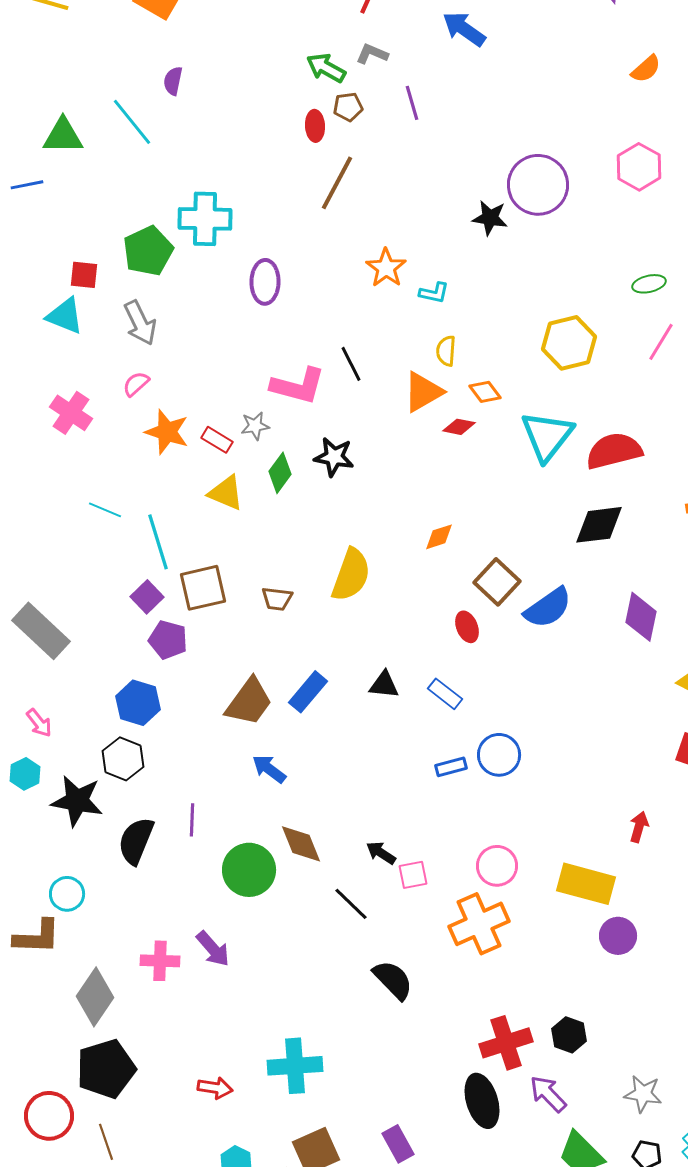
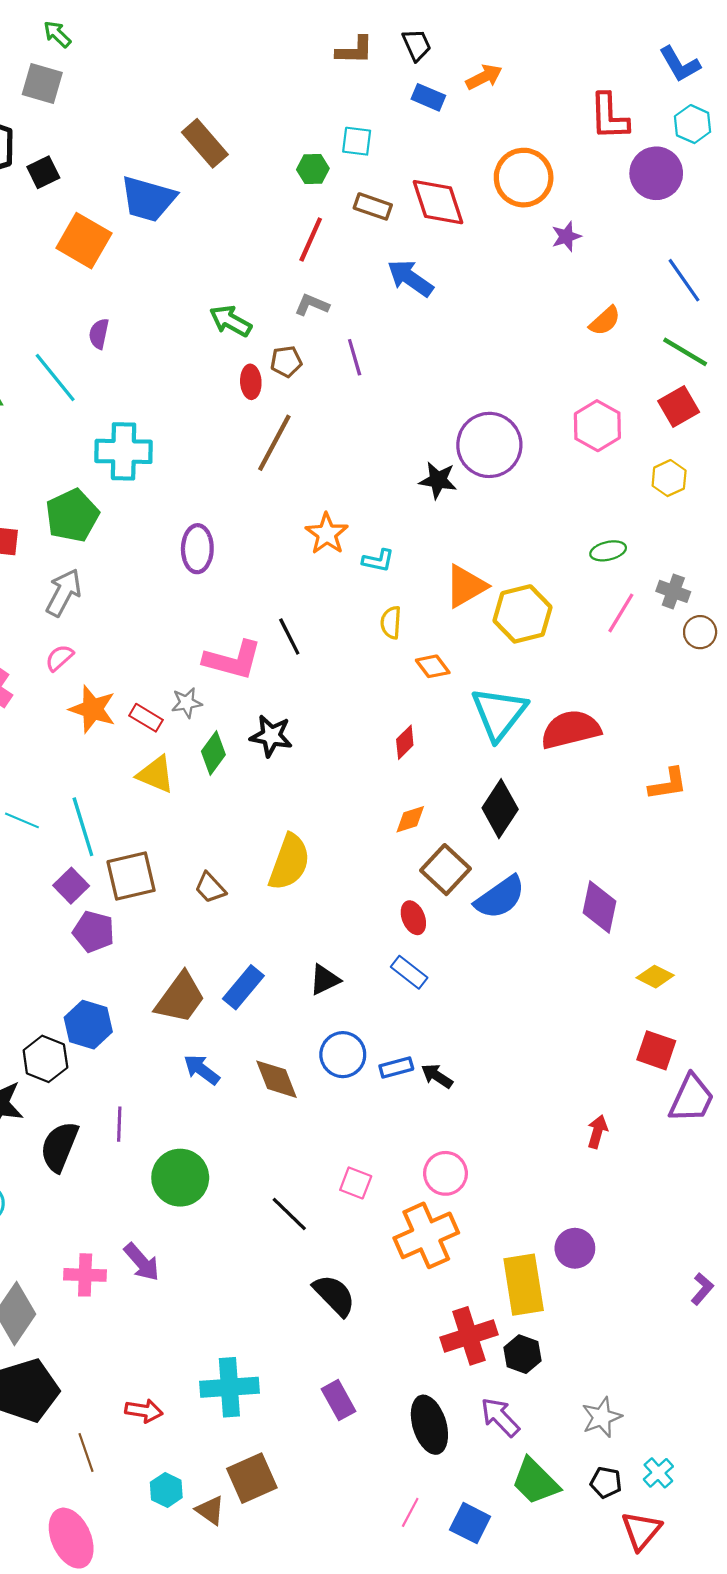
green arrow: (326, 68) -> (230, 321), moved
cyan cross: (205, 219) -> (124, 451), moved
gray arrow: (140, 323) -> (64, 593), turned -126
orange triangle: (423, 392) -> (466, 586), moved
red diamond: (459, 427) -> (405, 742), moved, turned -56
cyan line: (105, 510) -> (22, 820), moved
black diamond: (599, 525) -> (500, 809), moved, turned -50
orange diamond: (439, 537) -> (410, 819), moved
brown trapezoid: (277, 599) -> (210, 888), turned 40
black triangle: (384, 685) -> (325, 980), turned -32
blue rectangle: (445, 694) -> (409, 972), moved
blue hexagon: (138, 703) -> (88, 1025), moved
blue circle: (499, 755) -> (343, 1055), moved
brown diamond: (301, 844) -> (276, 1079), moved
black arrow: (381, 853) -> (437, 1076), moved
pink square: (413, 875) -> (356, 1183), turned 32
yellow rectangle: (586, 884) -> (524, 1285), moved, turned 66
red cross: (506, 1043) -> (469, 1336), moved
gray star: (643, 1094) -> (602, 1417), turned -30
brown line: (106, 1142) -> (86, 1453), moved
purple rectangle: (398, 1144) -> (339, 1400), moved

